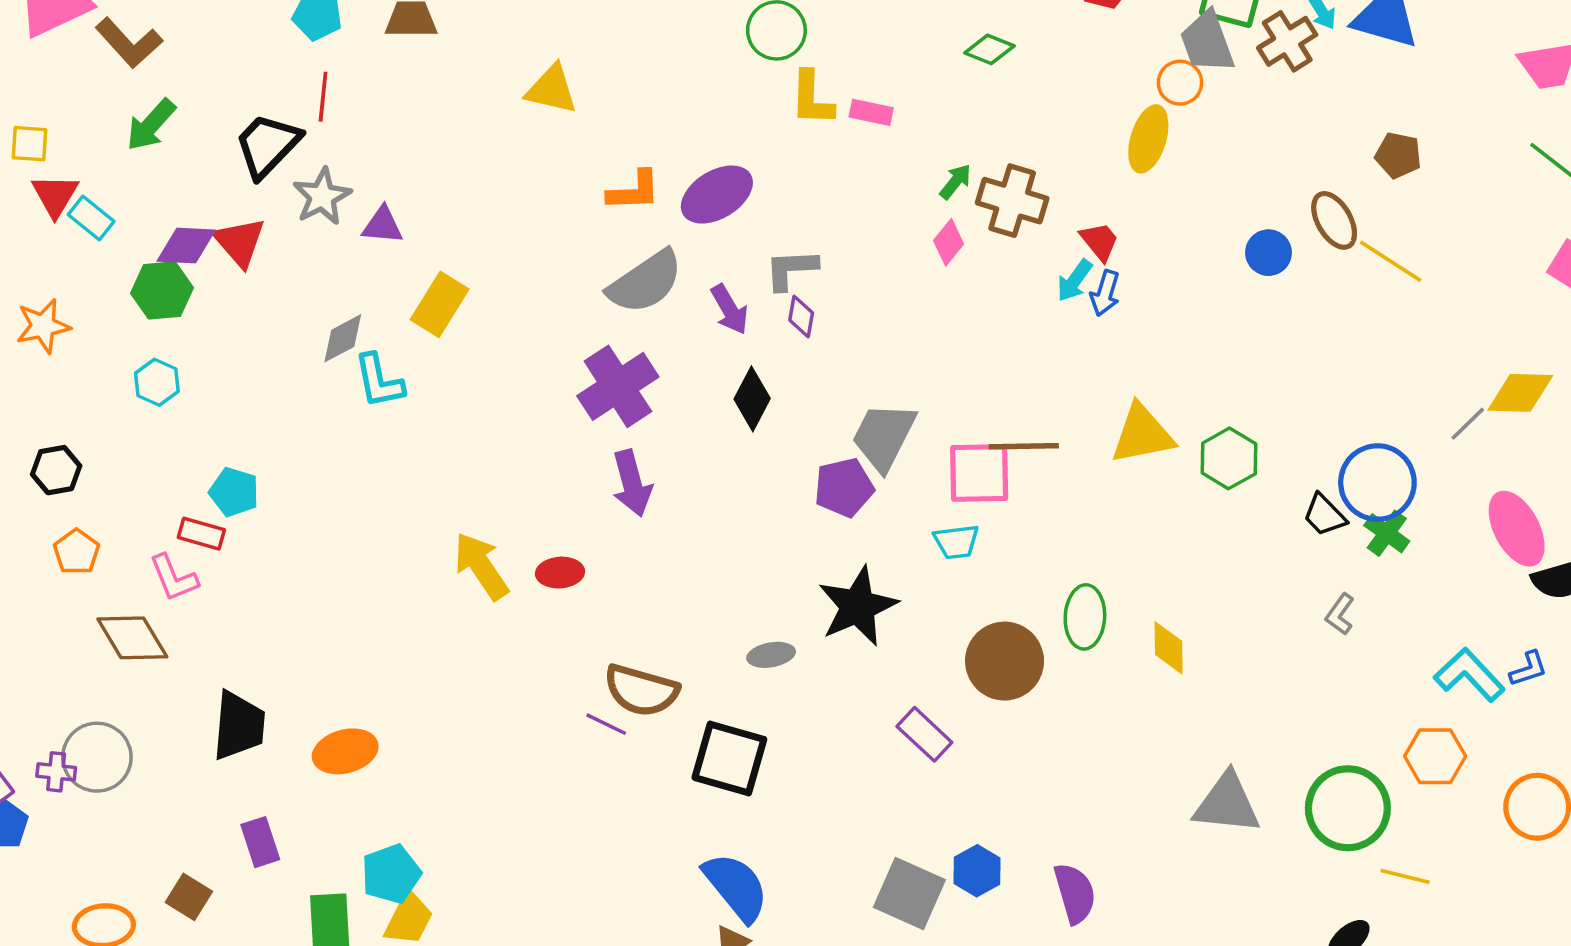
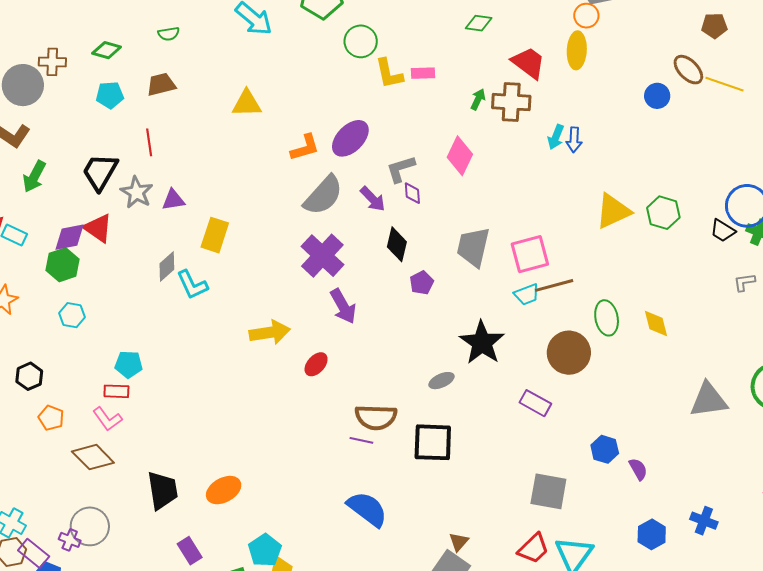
red line: (323, 97) -> (149, 142), moved
red trapezoid: (1100, 241) -> (529, 63), moved, size x1.5
pink diamond: (949, 242) -> (460, 156), moved, size x1.5
brown line: (1024, 446) -> (554, 285), moved
purple pentagon: (844, 488) -> (422, 283), moved, size x0.7
yellow arrow: (481, 566) -> (270, 332), moved, turned 129
red ellipse: (560, 573) -> (316, 364), turned -30
gray L-shape: (1340, 614) -> (744, 282), turned 60
purple cross: (56, 772) -> (70, 540), turned 30
blue hexagon: (977, 871) -> (605, 449), moved
blue semicircle: (736, 887) -> (367, 509), moved
purple semicircle: (1075, 893) -> (638, 469), size x0.7

